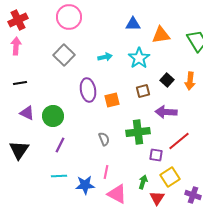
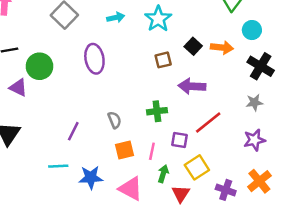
orange arrow: (190, 81) -> (222, 48), turned -90
orange square: (112, 100) -> (124, 150), moved
green circle: (53, 116) -> (39, 66), moved
green cross: (138, 132) -> (157, 111), size x0.7
purple line: (60, 145) -> (73, 131), moved
pink line: (106, 172) -> (152, 151), moved

